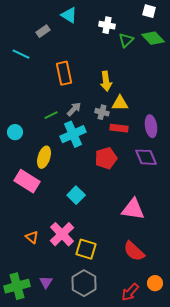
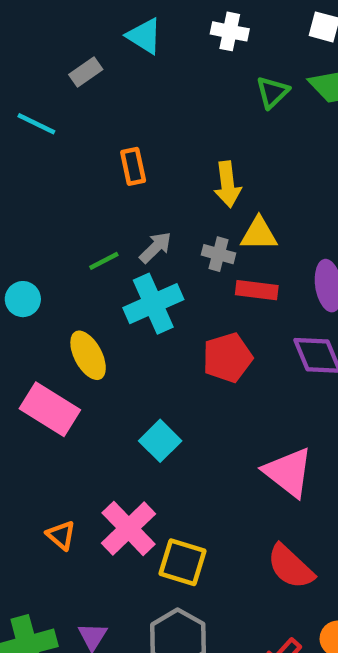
white cross: (107, 25) -> (230, 31), moved
orange rectangle: (64, 73) -> (133, 166), size x0.7
yellow ellipse: (44, 157) -> (88, 355), turned -45
pink triangle: (133, 209) -> (288, 472), turned 30

